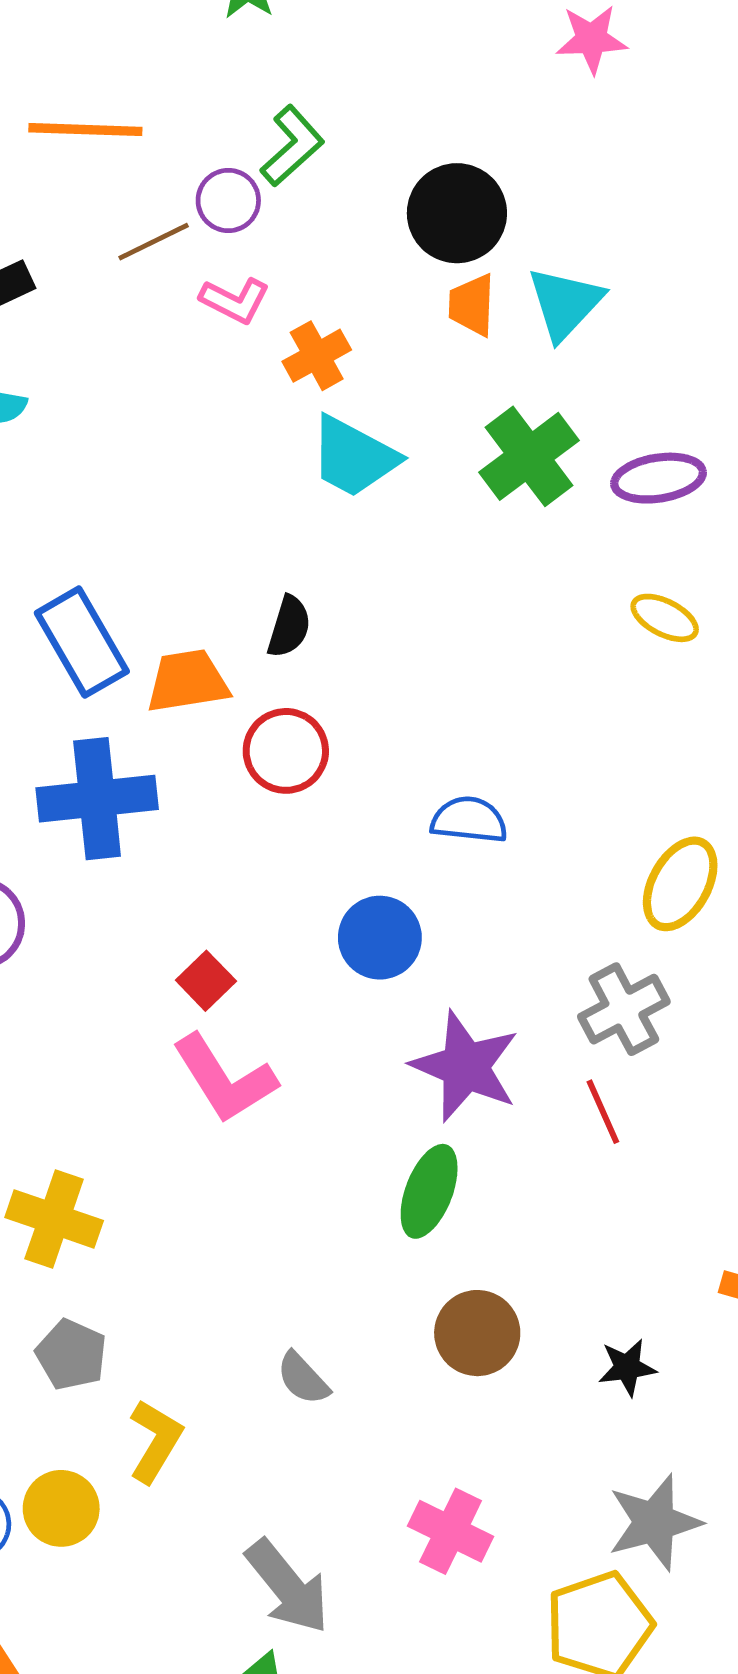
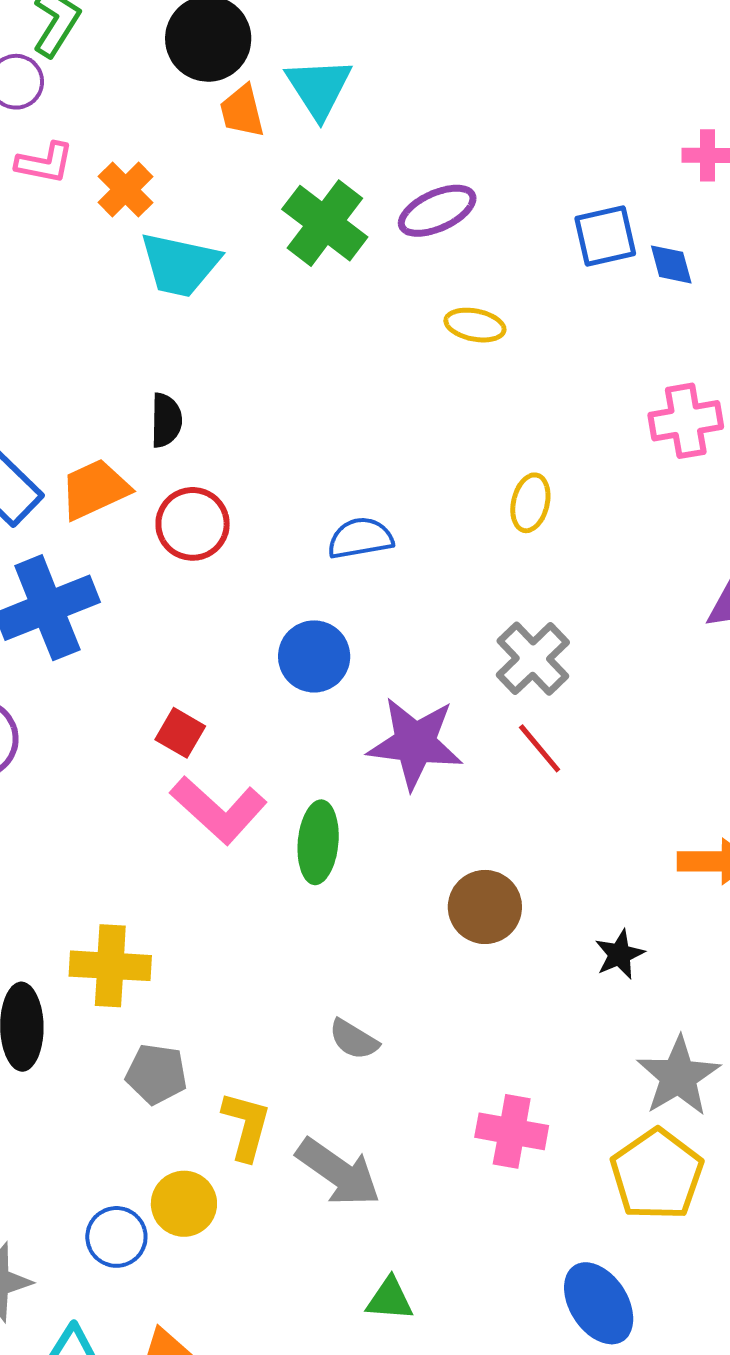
yellow ellipse: (680, 884) -> (530, 503), moved, size x0.7
green ellipse: (429, 1191) -> (318, 842), moved
brown circle: (477, 1333) -> (485, 907), moved
gray arrow: (288, 1587) -> (338, 1172), moved

